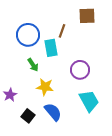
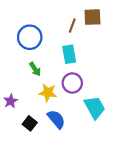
brown line: (62, 31) -> (72, 26), moved
cyan rectangle: (51, 48) -> (69, 54), moved
purple circle: (80, 70) -> (72, 83), moved

